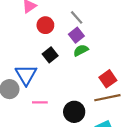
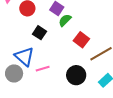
red square: (108, 79) -> (81, 40), moved
pink line: (40, 102) -> (43, 69), moved

